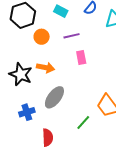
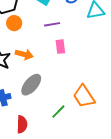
orange circle: (42, 37) -> (14, 23), moved

